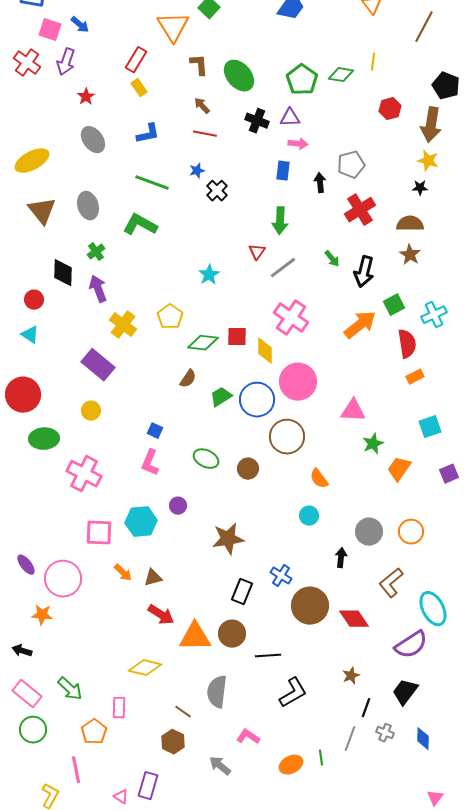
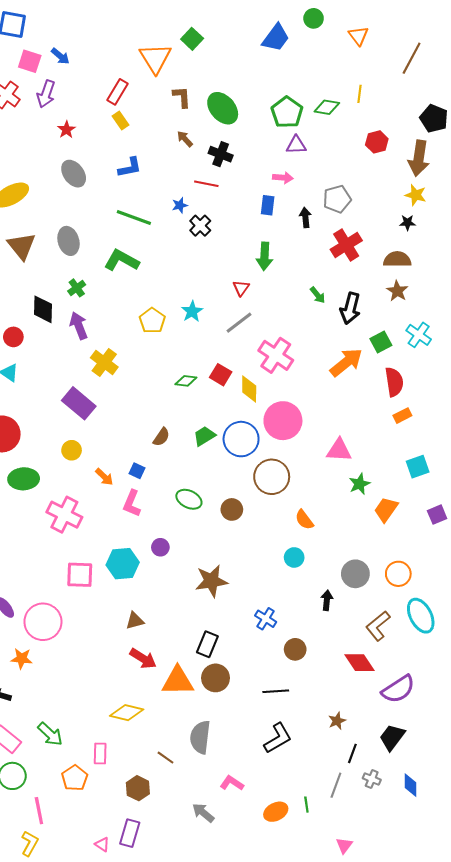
purple triangle: (290, 118) -> (296, 145), moved
black cross: (257, 121) -> (221, 154), moved
red line: (205, 134) -> (206, 184), moved
gray line: (283, 268) -> (239, 323), moved
cyan cross: (434, 315) -> (419, 335), moved, turned -30
yellow pentagon: (170, 317) -> (152, 321), moved
red square: (237, 337) -> (221, 375), turned 30
green diamond: (203, 343) -> (186, 381), size x0.7
brown semicircle: (188, 379) -> (161, 437), moved
orange arrow: (123, 573) -> (104, 477), moved
black rectangle: (242, 592) -> (207, 644), moved
brown circle: (310, 606) -> (295, 649), size x0.6
cyan ellipse: (433, 609) -> (421, 616), moved
red diamond: (354, 619) -> (359, 663), moved
black line: (268, 656) -> (276, 691), moved
brown hexagon: (173, 742) -> (138, 788), moved
pink line: (76, 770) -> (39, 811), moved
pink triangle: (435, 798) -> (344, 845), moved

